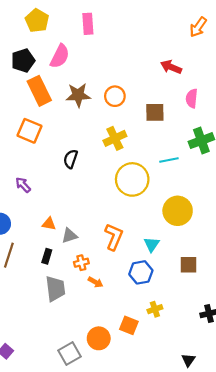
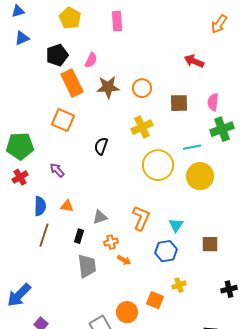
pink semicircle: (60, 56) -> (91, 60), moved, size x0.7
pink semicircle: (192, 98) -> (213, 102), moved
yellow circle: (178, 211) -> (200, 176), moved
orange triangle: (49, 224) -> (67, 206), moved

